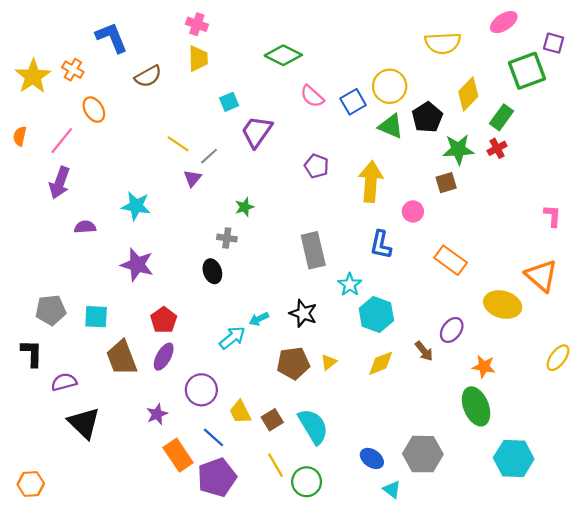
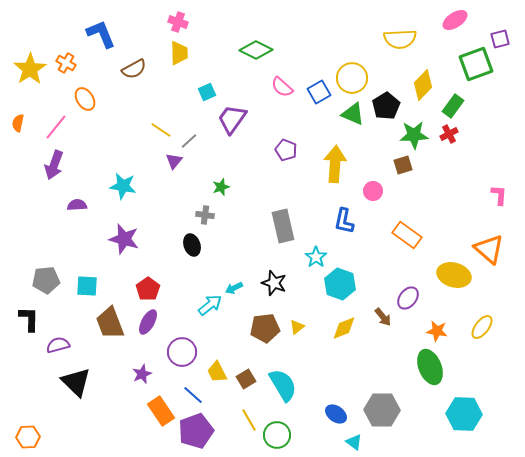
purple square: (554, 43) -> (500, 39), turned -30
yellow ellipse: (558, 358) -> (482, 327), moved

